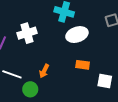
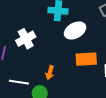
orange rectangle: (83, 65) -> (86, 59), size x1.5

